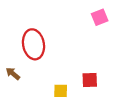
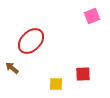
red ellipse: (34, 44) -> (31, 41), turned 56

